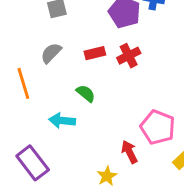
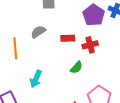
green semicircle: (86, 93) -> (76, 67), moved, turned 80
cyan arrow: (62, 121) -> (36, 79), turned -84

